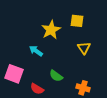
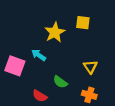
yellow triangle: (84, 48) -> (90, 67), moved
pink square: (14, 74) -> (15, 66), moved

